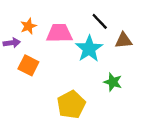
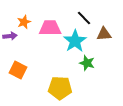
orange square: (28, 65) -> (18, 70), moved
green star: (113, 82) -> (87, 63), moved
yellow pentagon: (71, 105) -> (60, 88), turned 30

